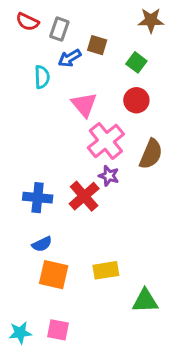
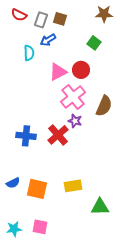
brown square: (97, 45) -> (60, 19), moved
red circle: (136, 100) -> (81, 70), moved
pink triangle: (84, 105) -> (58, 72), turned 42
blue semicircle: (42, 244) -> (13, 183), moved

